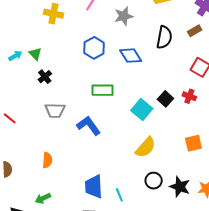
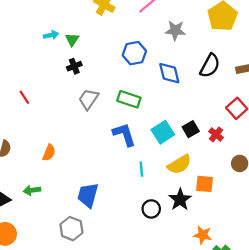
gray trapezoid: (55, 111) -> (89, 99), moved, turned 105
blue L-shape: (89, 126) -> (124, 135), moved
yellow semicircle: (146, 147) -> (179, 164), moved
black star: (180, 187) -> (180, 200), moved
cyan line: (119, 195) -> (141, 169), moved

